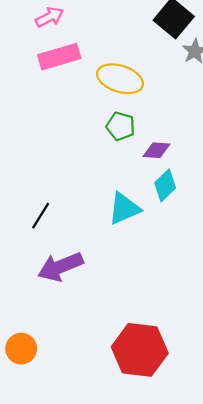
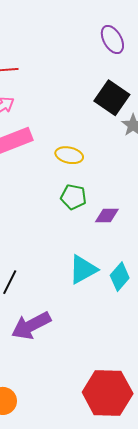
yellow ellipse: (120, 79) -> (69, 155), size x0.7
cyan diamond: (165, 185) -> (120, 277), moved

